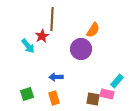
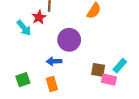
purple circle: (81, 49) -> (69, 40), moved
brown square: (93, 99) -> (98, 70), moved

